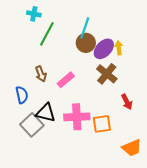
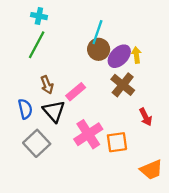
green line: (47, 34) -> (37, 45), moved
black triangle: (46, 113) -> (54, 111), moved, turned 35
pink cross: (77, 117) -> (88, 134), turned -30

